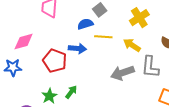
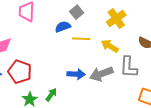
blue arrow: (77, 48) -> (76, 74), moved
red pentagon: (55, 61) -> (20, 72), moved

